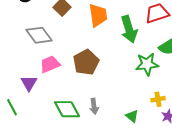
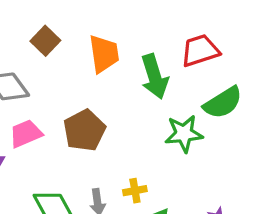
yellow cross: (158, 99) -> (135, 191), moved

